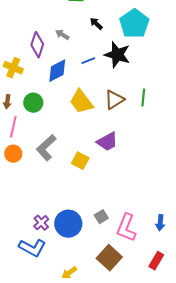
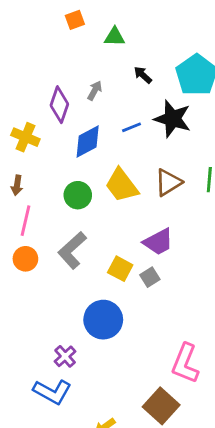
gray arrow: (62, 35) -> (95, 91), turned 88
green circle: (33, 103) -> (78, 195), moved
gray square: (101, 217) -> (150, 277), moved
blue circle: (68, 224) -> (103, 320), moved

